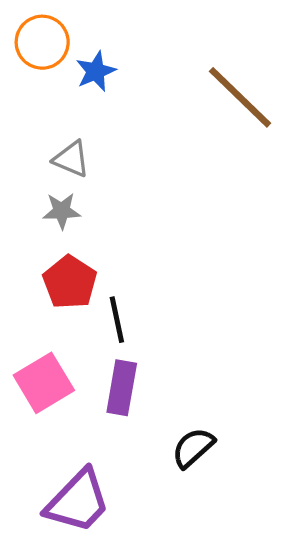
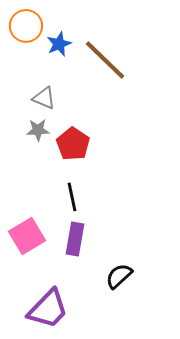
brown line: (240, 97) -> (105, 60), moved
red pentagon: (70, 282) -> (73, 144), moved

